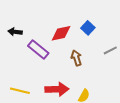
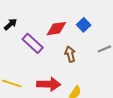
black arrow: (15, 32) -> (11, 24), turned 128

